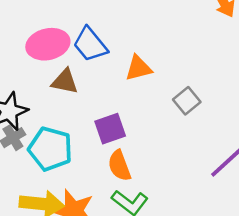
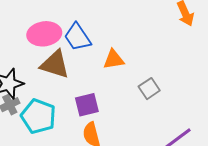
brown triangle: (65, 81) -> (55, 64), size x1.4

